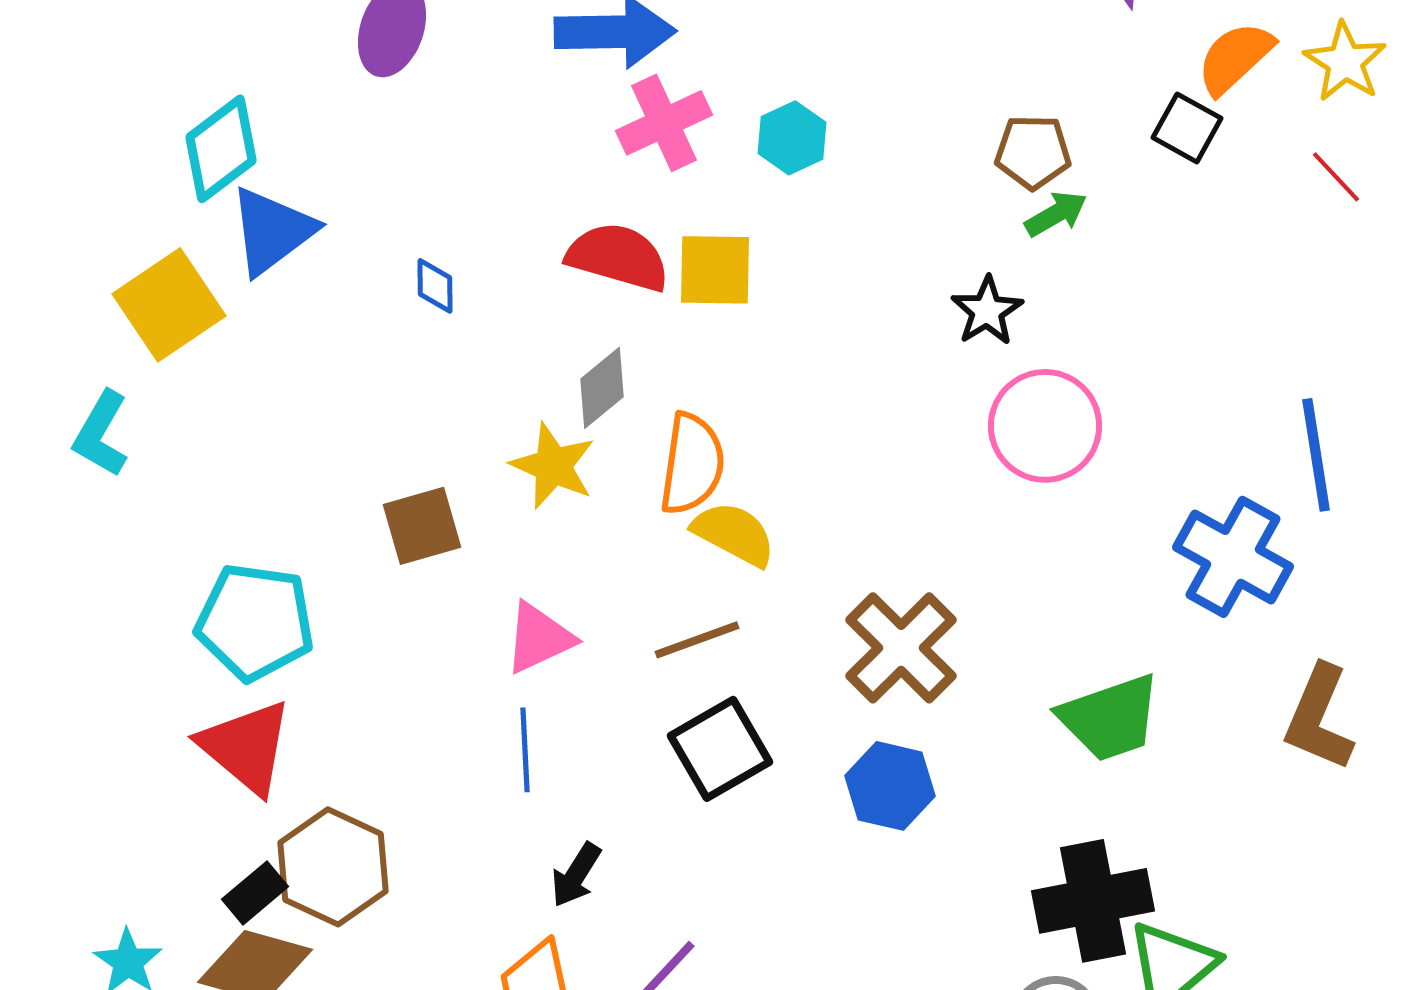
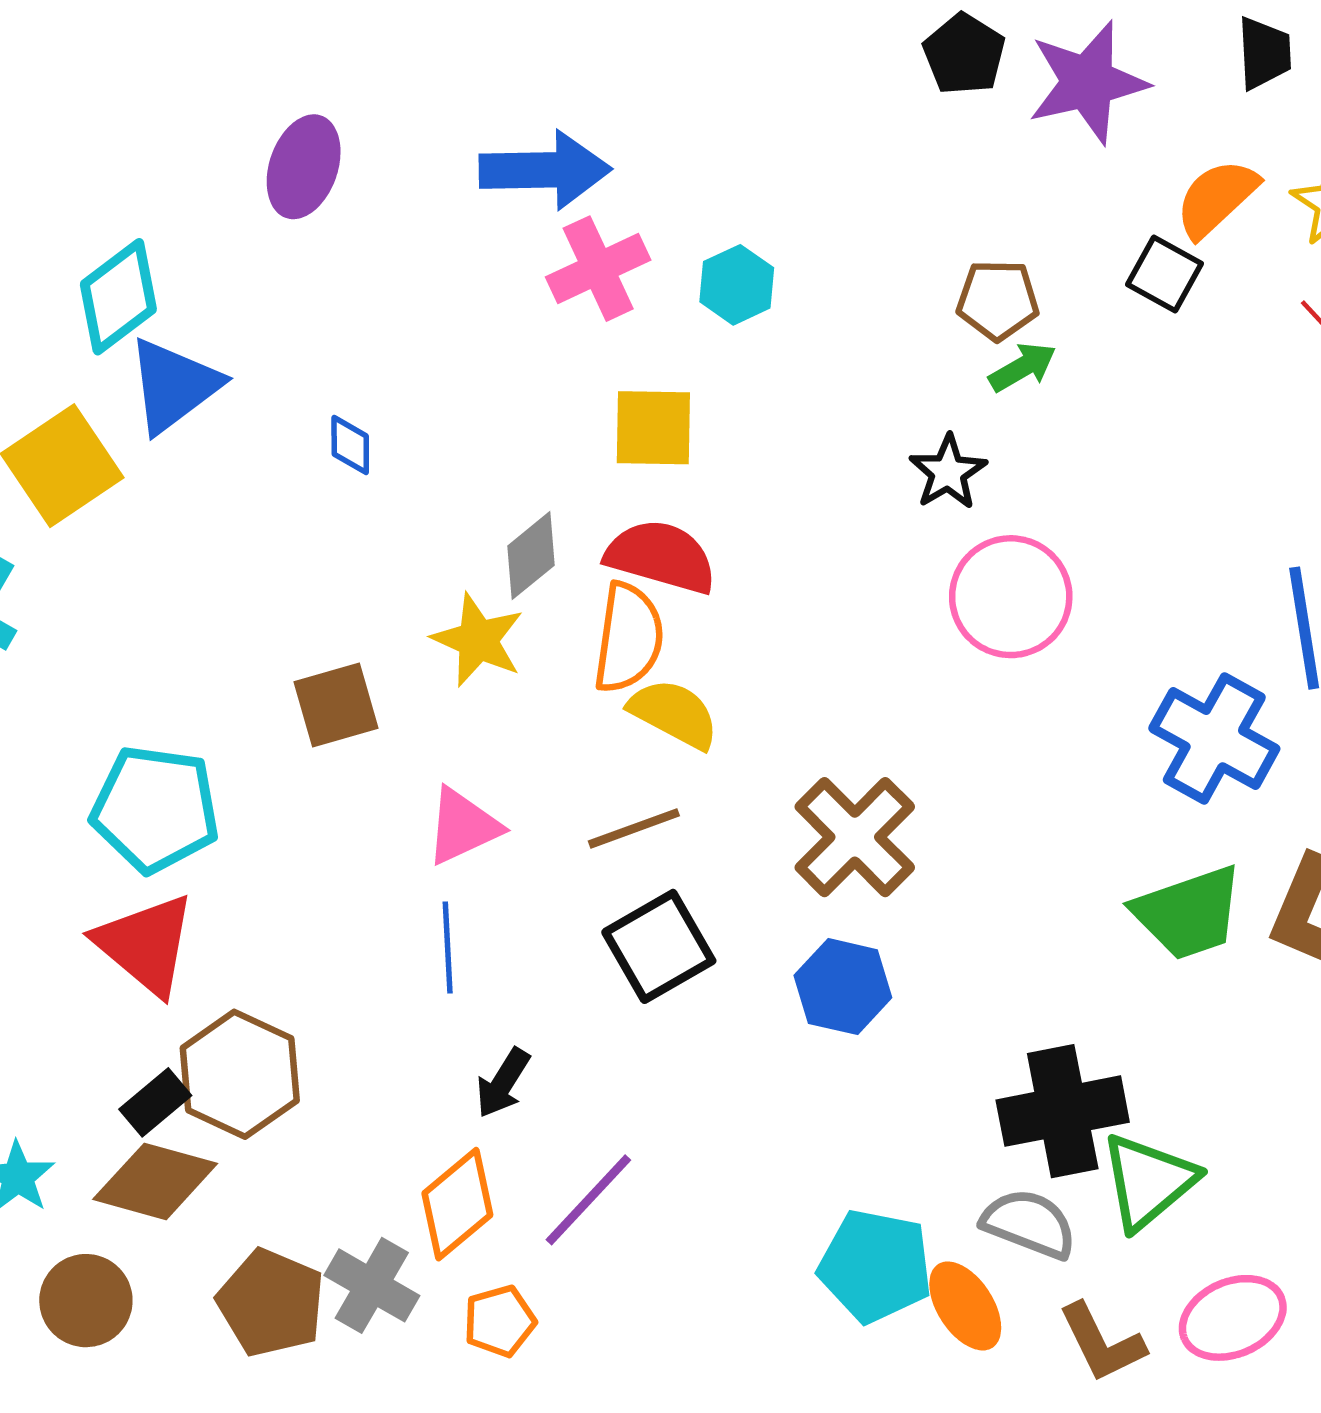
red semicircle: (618, 257) -> (661, 557), moved
green trapezoid: (1110, 718) -> (1188, 913), moved

